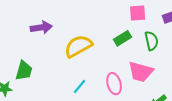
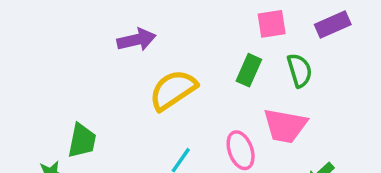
purple arrow: (41, 27) -> (136, 40), moved
green rectangle: (123, 38) -> (249, 70), turned -30

